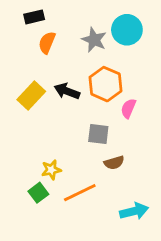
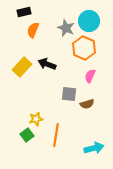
orange hexagon: (106, 84) -> (84, 48), moved
brown semicircle: (114, 163) -> (87, 104), moved
orange line: (80, 193) -> (56, 135), turned -55

